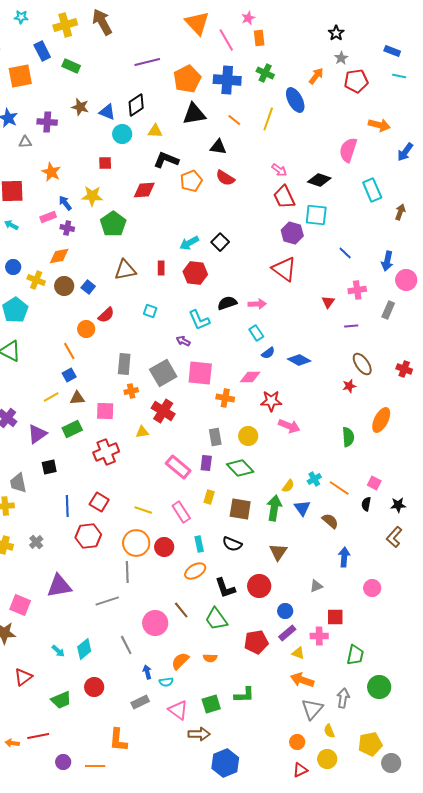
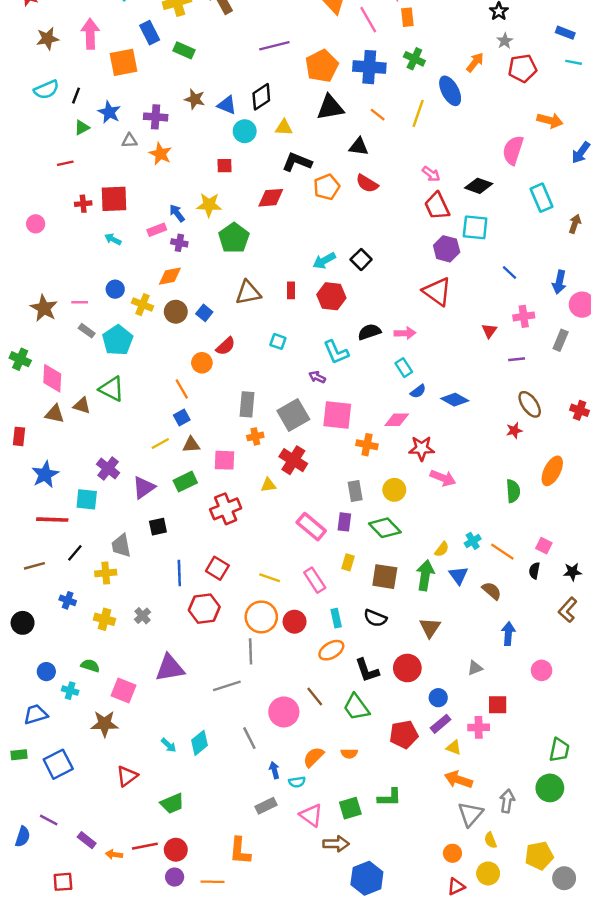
orange star: (51, 172) -> (160, 154), moved
green trapezoid: (355, 655) -> (559, 750), moved
red circle: (94, 687) -> (176, 850), moved

